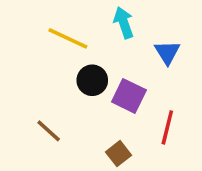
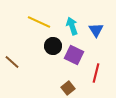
cyan arrow: (124, 23) -> (72, 26), moved
brown line: (49, 131) -> (12, 62), moved

